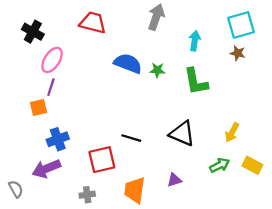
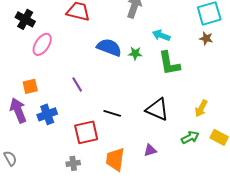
cyan arrow: (195, 41) -> (161, 35), moved, turned -78
purple line: (51, 87) -> (77, 84), moved, turned -49
purple arrow: (46, 169) -> (18, 110), moved, turned 90

